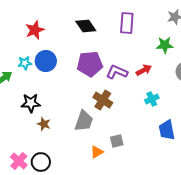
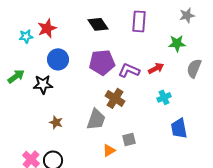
cyan star: (25, 63) -> (26, 36), moved
black star: (31, 103) -> (43, 84), moved

